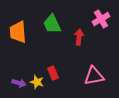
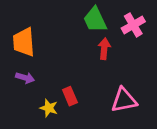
green trapezoid: (52, 24) -> (95, 20), moved
purple arrow: (19, 83) -> (25, 78), moved

